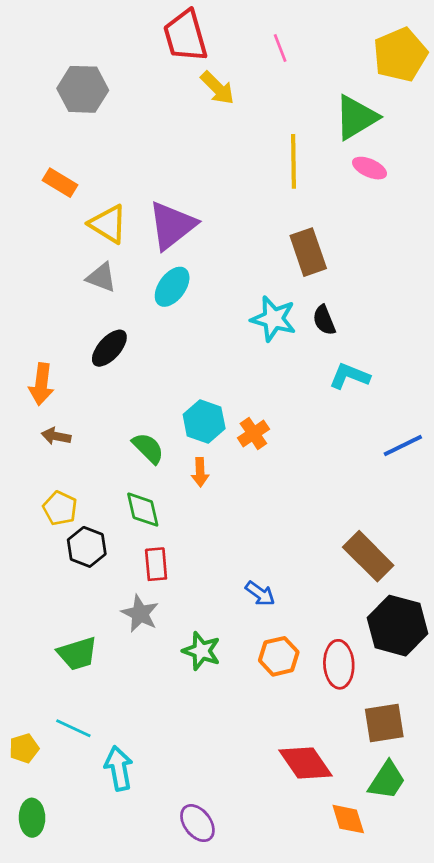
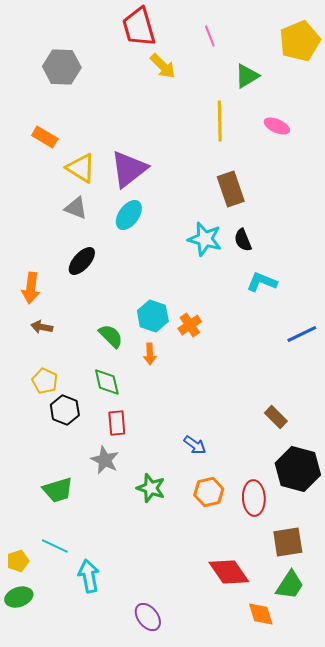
green triangle: (356, 117) -> (247, 76), moved, size x0.7
brown rectangle: (368, 556) -> (276, 417), size x0.6
green ellipse: (32, 818) -> (19, 597), moved, turned 72

